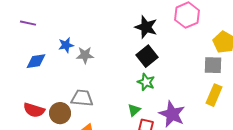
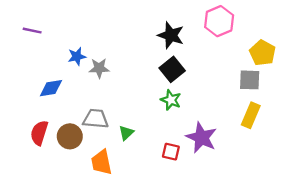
blue diamond: (36, 61) -> (51, 88), moved
red semicircle: (34, 110) -> (39, 133), turned 90
green triangle: (134, 110) -> (126, 133), moved

